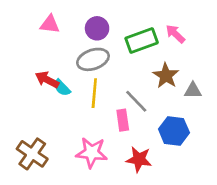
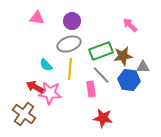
green rectangle: (142, 40) -> (101, 51), moved
brown star: (166, 76) -> (123, 56), turned 30
red arrow: (47, 80) -> (35, 87), moved
blue hexagon: (174, 131) -> (129, 80), moved
pink star: (92, 153) -> (50, 93), moved

